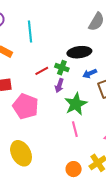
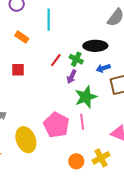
red line: (42, 71) -> (56, 60), turned -32
pink pentagon: (26, 106) -> (56, 125), moved

